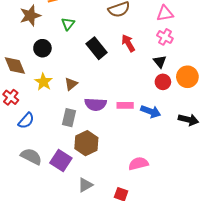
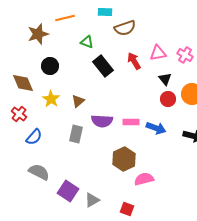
pink triangle: (165, 13) -> (158, 53), moved
green triangle: (68, 24) -> (87, 42), moved, turned -48
pink cross: (165, 37) -> (185, 55), moved
brown hexagon: (86, 143) -> (124, 159), moved
purple square: (61, 160) -> (68, 191), moved

